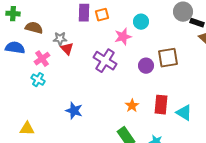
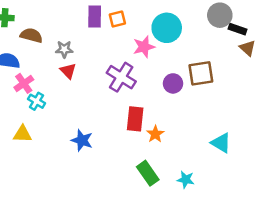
cyan circle: (141, 22) -> (167, 28), size x1.5
red triangle: (67, 49) -> (68, 71), moved
pink cross: (42, 59) -> (24, 83), moved
red rectangle: (161, 105) -> (135, 119), moved
yellow triangle: (27, 129) -> (23, 134), moved

